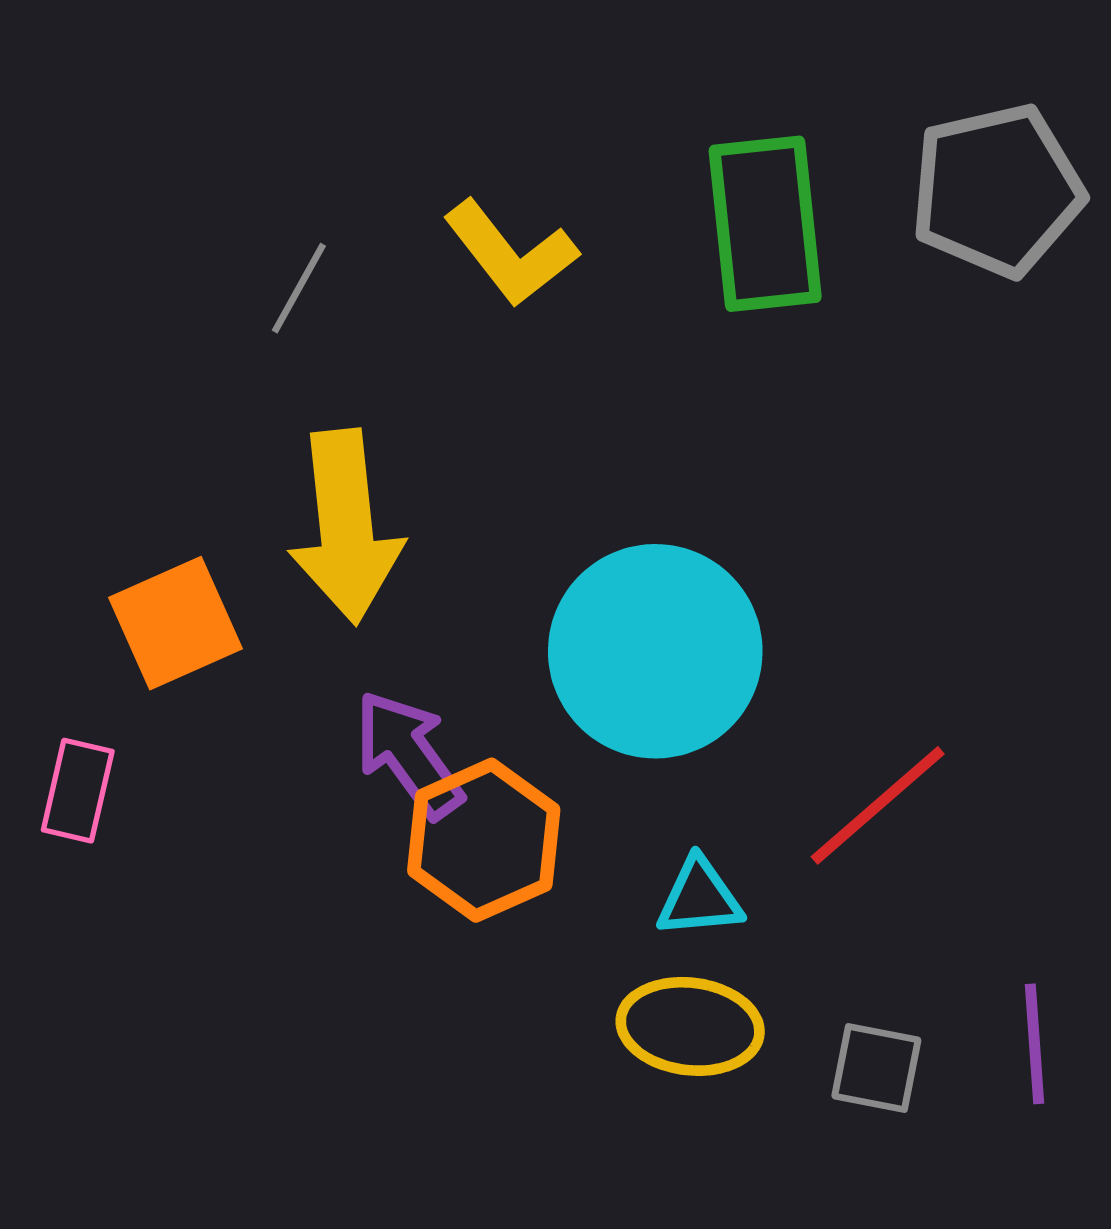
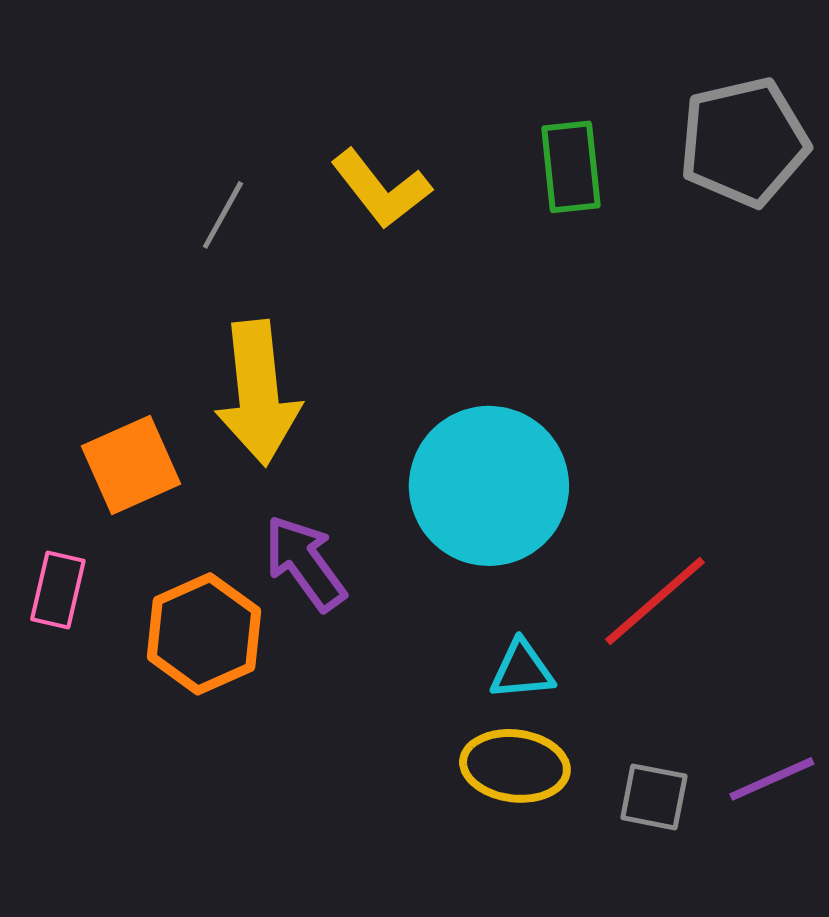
green rectangle: (765, 224) -> (571, 167), size x0.7
orange hexagon: (484, 840) -> (204, 634), moved
purple line: (1034, 1044) -> (772, 779), turned 70

